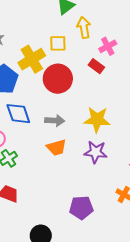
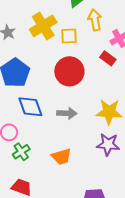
yellow cross: (32, 59) -> (43, 26), moved
orange trapezoid: (57, 148) -> (61, 157), moved

